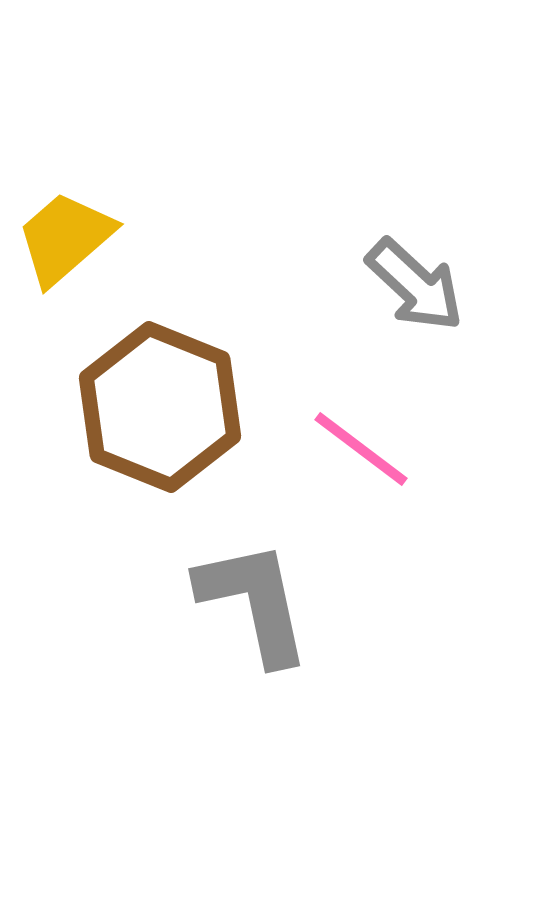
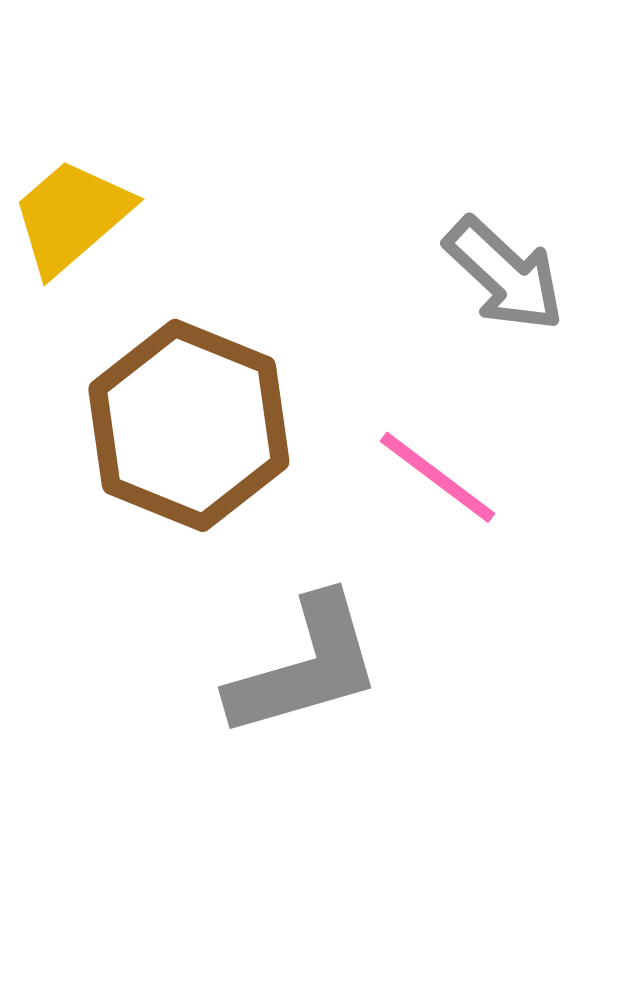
gray L-shape: (254, 602) -> (305, 667), turned 86

